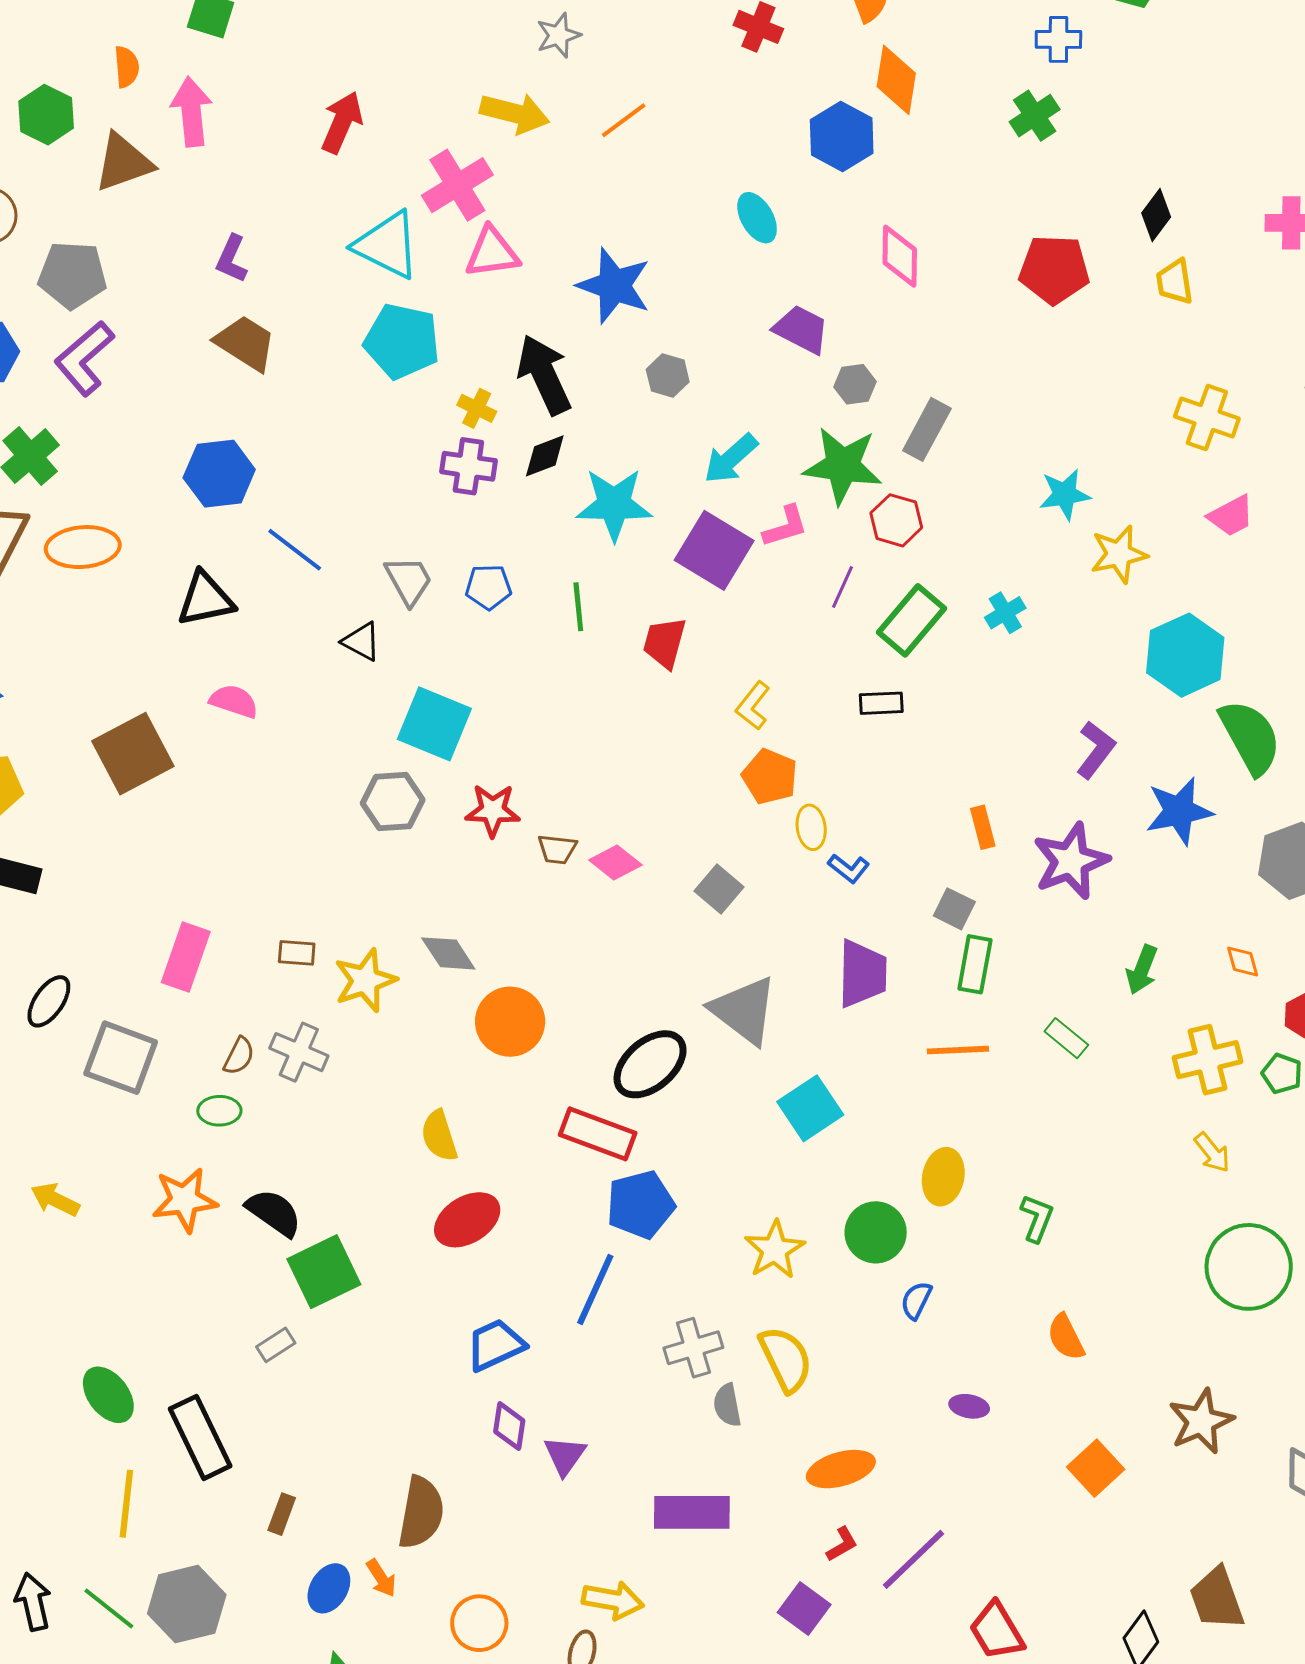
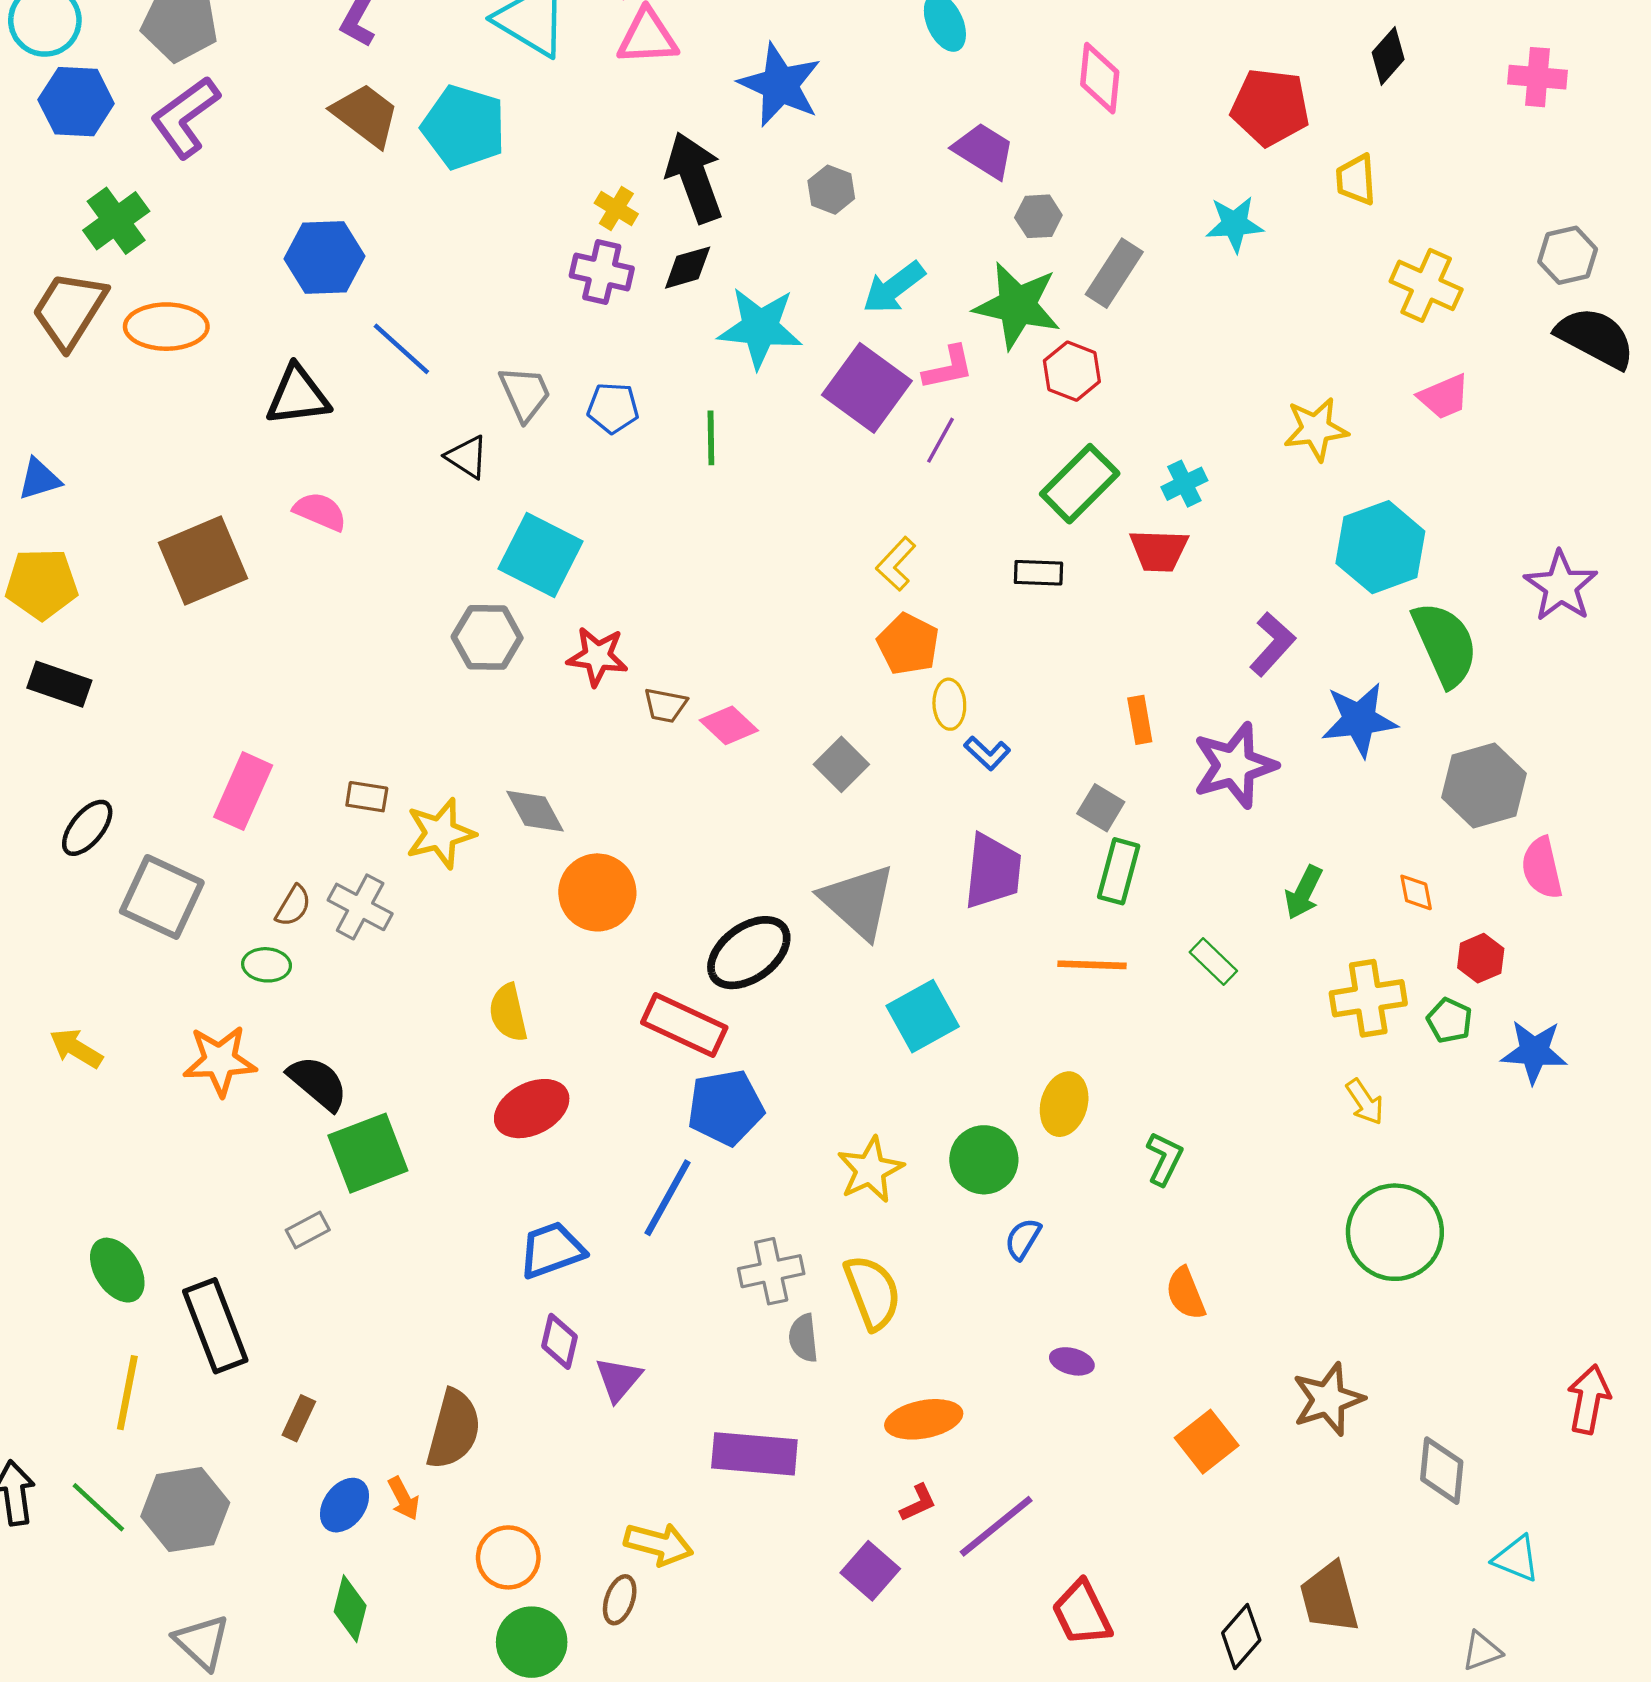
yellow trapezoid: (1175, 282) -> (1356, 180), moved
cyan pentagon: (402, 341) -> (464, 127), moved
cyan star: (1065, 494) -> (1235, 224), moved
purple line: (843, 587) -> (940, 440), moved
red trapezoid: (665, 643) -> (1159, 550), moved, turned -108

